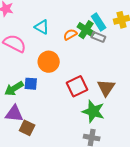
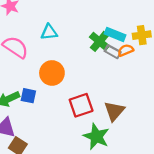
cyan rectangle: (99, 22) -> (115, 34), turned -42
cyan triangle: (42, 27) -> (49, 32), turned -42
orange semicircle: (70, 35) -> (126, 50), moved

